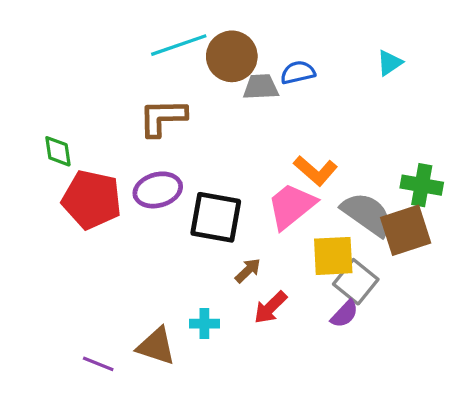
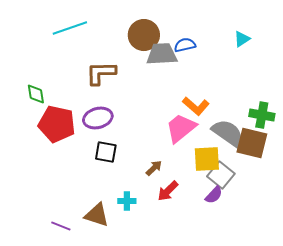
cyan line: (179, 45) -> (70, 28), moved
gray trapezoid: (261, 87) -> (162, 54), size x1.4
black square: (216, 217) -> (106, 152), moved, size x0.7
brown square: (406, 230) -> (252, 143), turned 32

